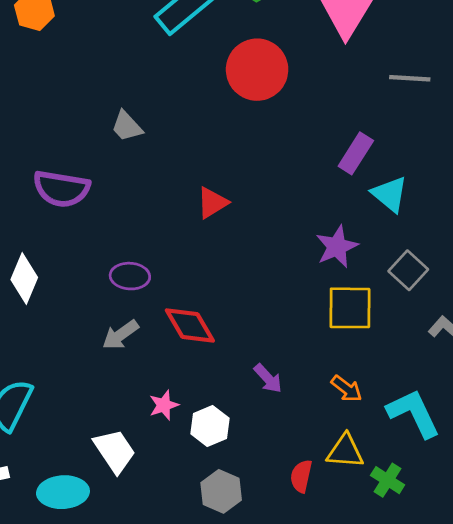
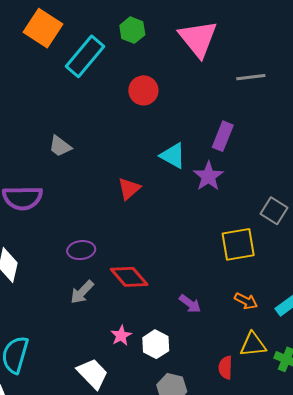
red circle: (257, 70) -> (143, 90), size x0.7
cyan triangle: (390, 194) -> (173, 156), moved
purple star: (337, 247) -> (208, 176), moved

